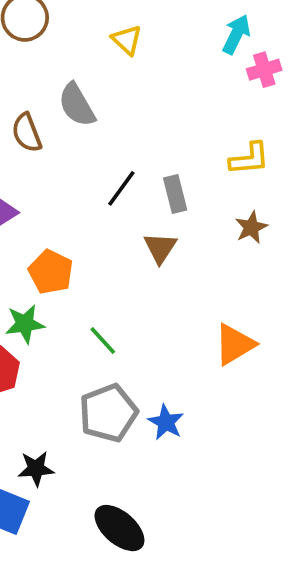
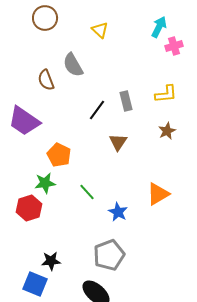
gray rectangle: (175, 194) -> (126, 101), moved
gray pentagon: (108, 413) -> (109, 255), moved
blue star: (166, 422) -> (118, 212), moved

